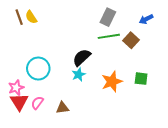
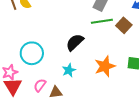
cyan star: (79, 75) -> (69, 70), moved
pink semicircle: (37, 103) -> (40, 85), moved

